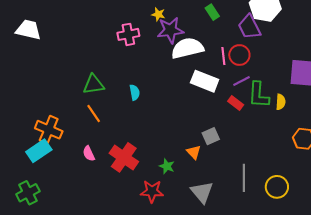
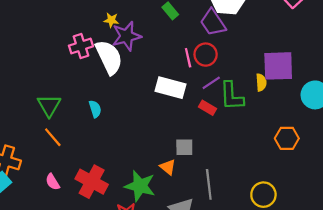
white semicircle: (187, 48) -> (109, 57), moved, turned 84
green triangle: (94, 85) -> (49, 105), turned -45
yellow semicircle: (281, 102) -> (261, 82), moved
gray square: (211, 136) -> (184, 147), turned 30
green star: (167, 166) -> (140, 186), size x1.8
gray line: (244, 178) -> (209, 184), moved

